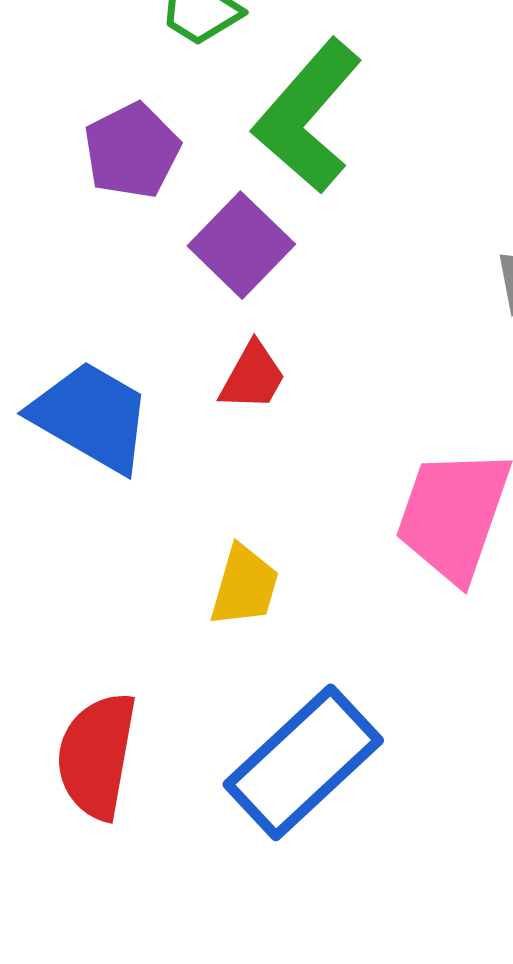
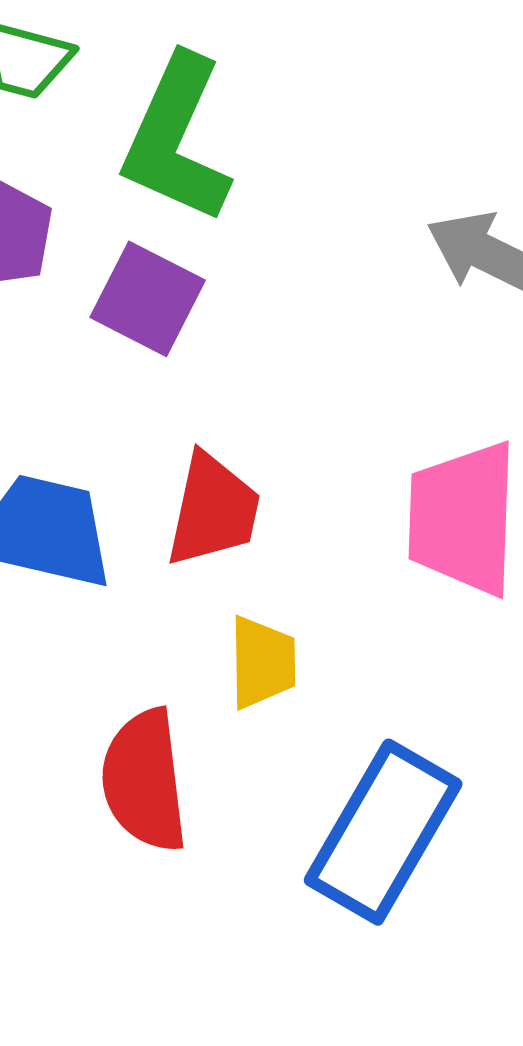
red trapezoid: (253, 377) -> (213, 510), moved, size x1.4
red semicircle: (97, 756) -> (144, 780), moved

